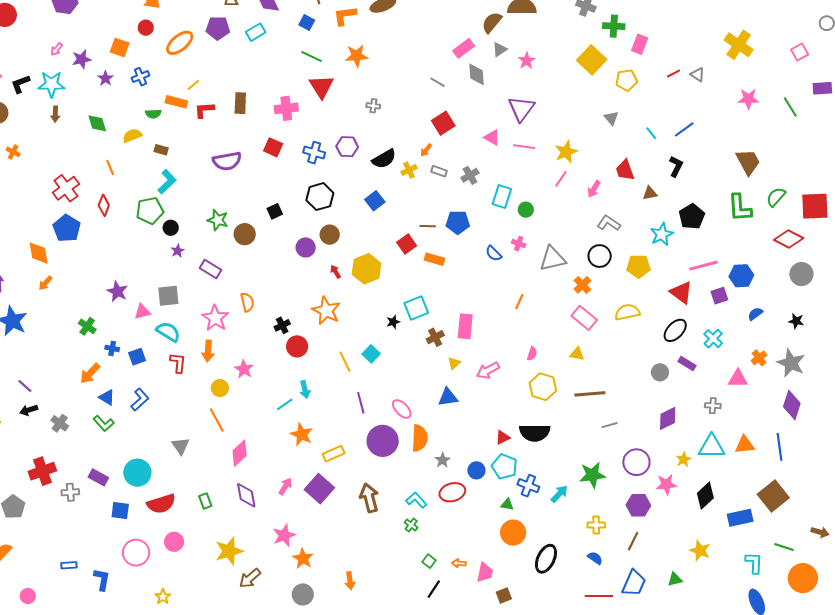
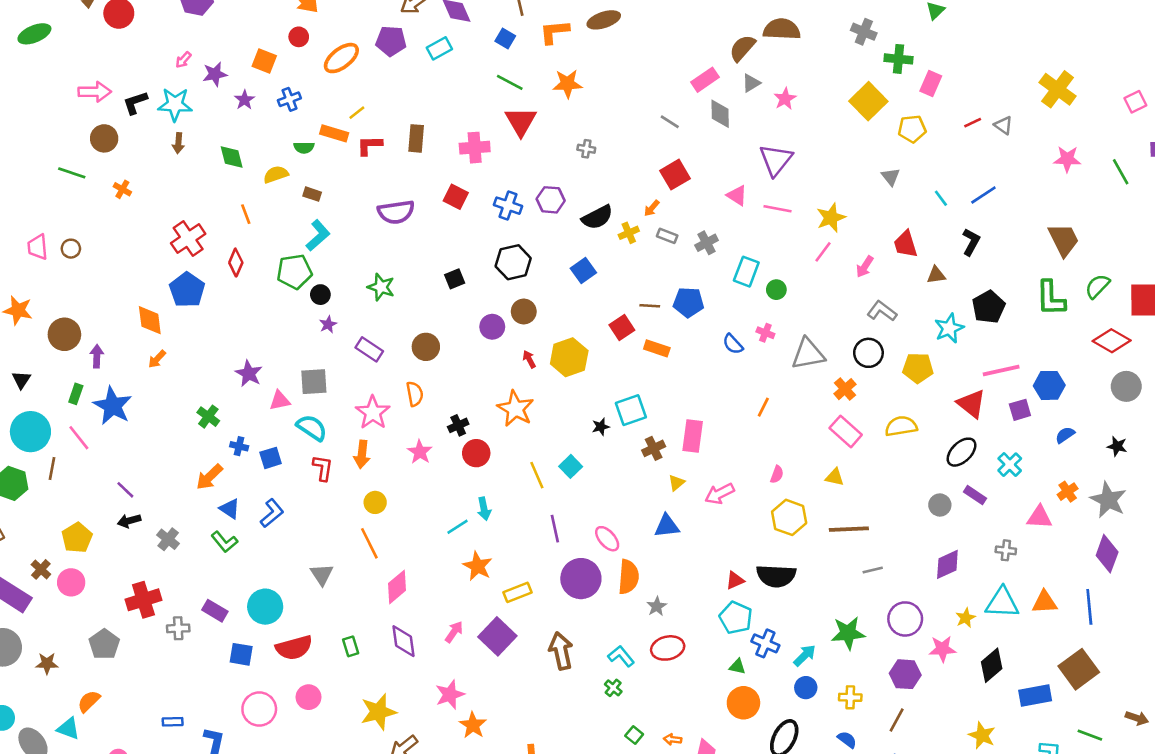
brown circle: (245, 234) -> (426, 347), moved
pink star: (244, 369) -> (420, 452), moved
blue circle: (476, 470) -> (806, 688), moved

